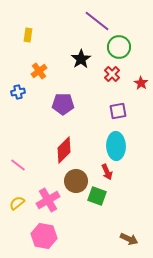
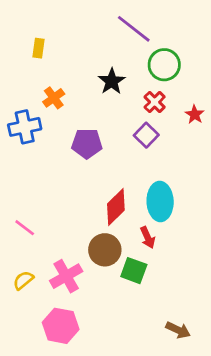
blue cross: (18, 92) -> (25, 127), size x1.6
purple square: (118, 111) -> (146, 135), moved, turned -36
red diamond: (64, 150) -> (116, 207), moved

